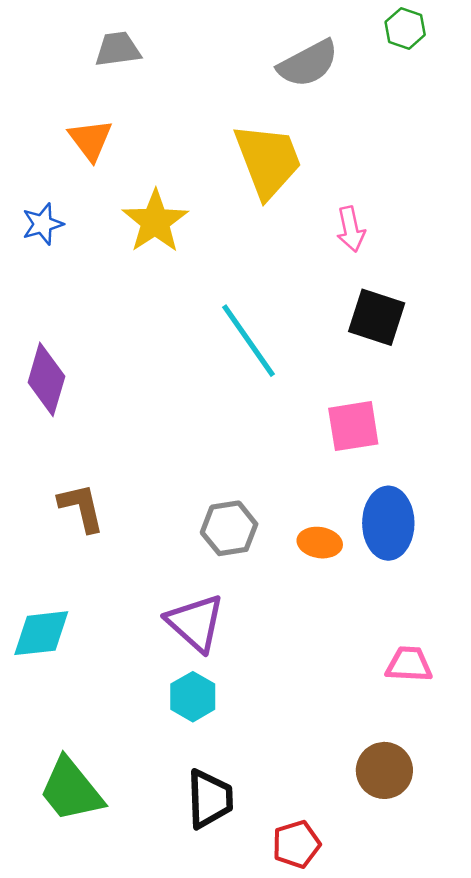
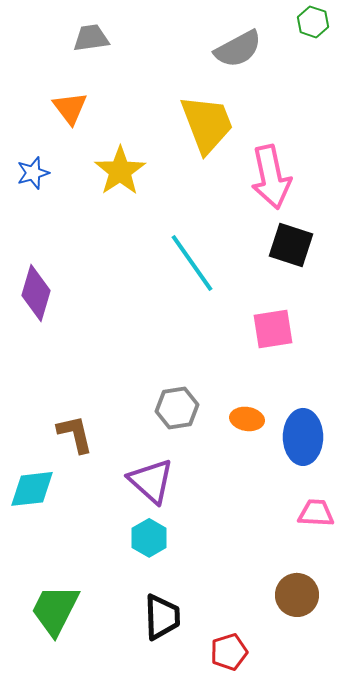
pink arrow: (351, 229) -> (271, 177), size x1.8
brown L-shape: (81, 508) -> (75, 434), moved
blue ellipse: (388, 523) -> (303, 437), moved
green trapezoid: (71, 790) -> (55, 610), turned 66

